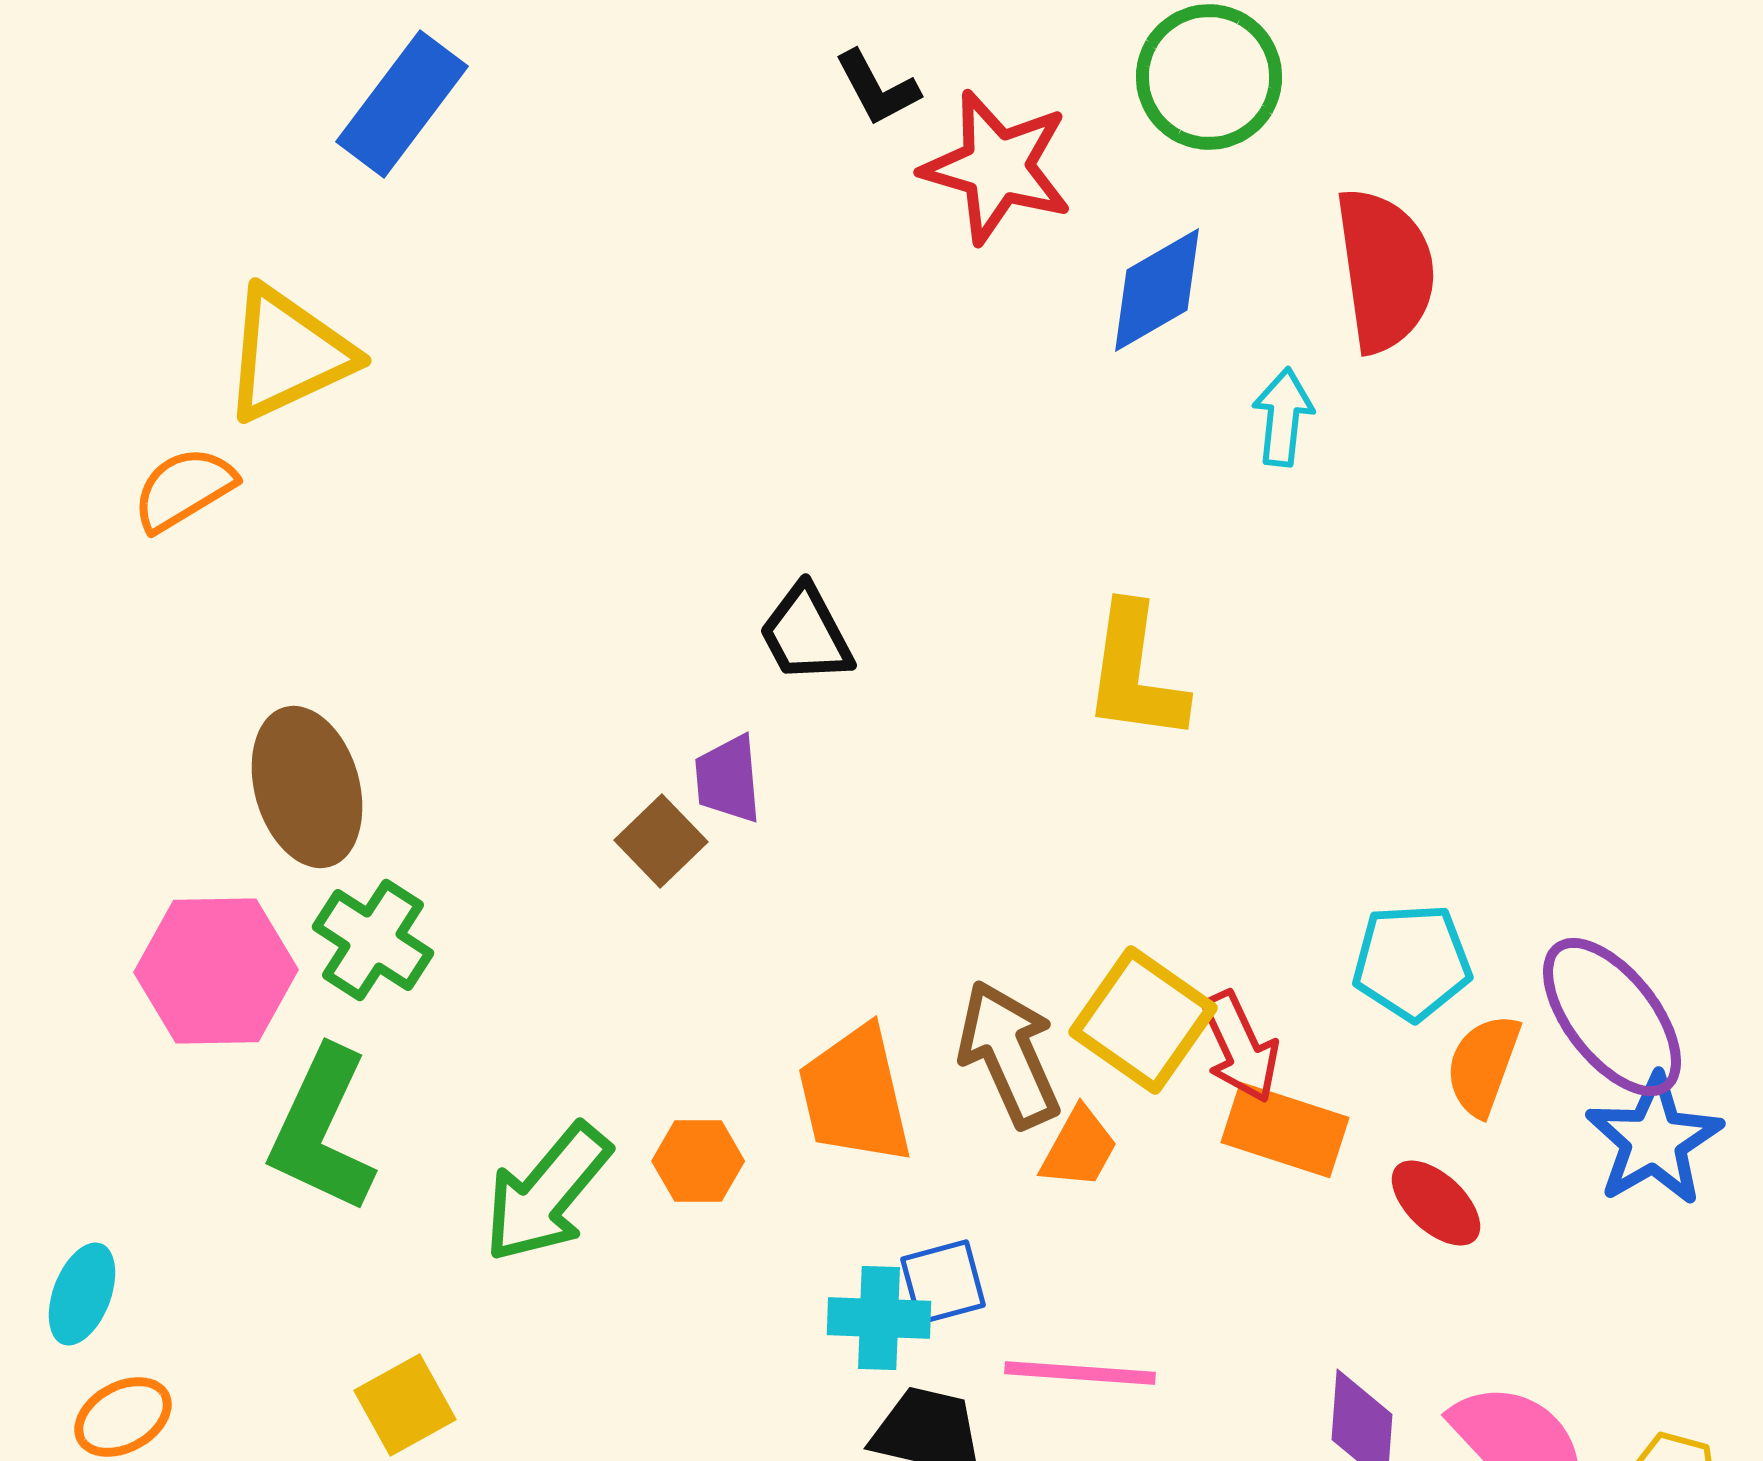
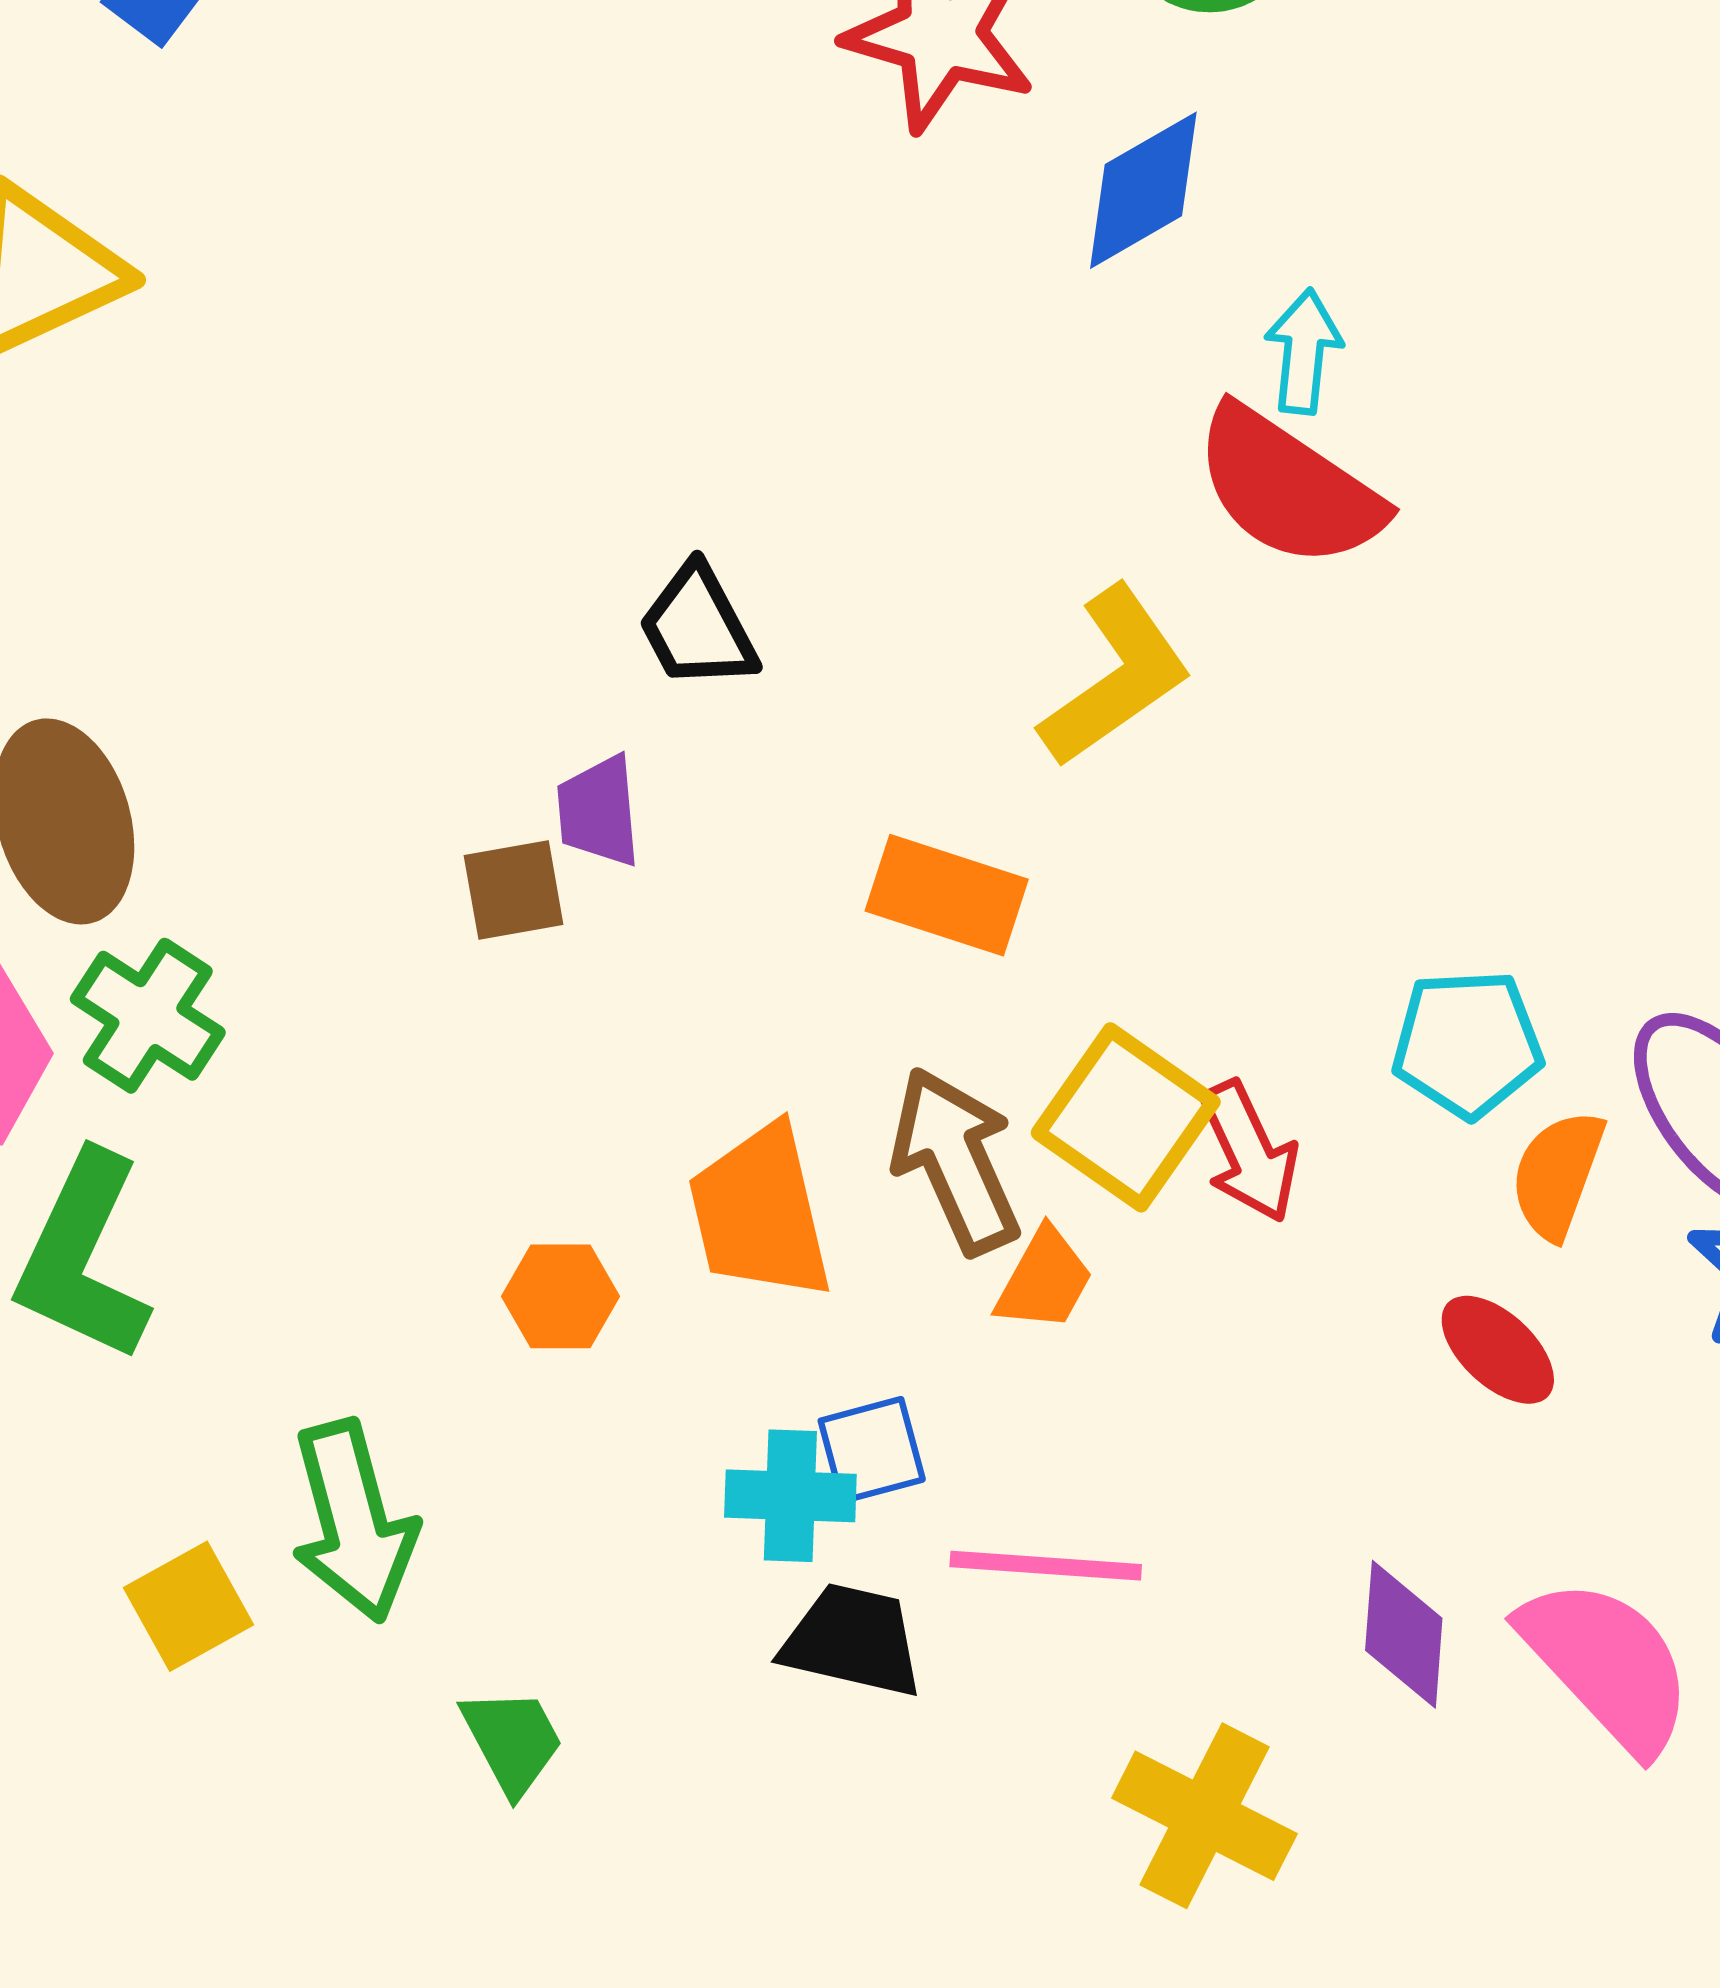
red semicircle: (1385, 270) -> (1288, 487), moved, turned 132
yellow L-shape: (1135, 673) -> (1116, 677), turned -133
brown square: (661, 841) -> (514, 890), turned 34
orange rectangle: (1285, 1130) -> (947, 895), moved
green arrow: (547, 1193) -> (354, 1521), moved, turned -55

